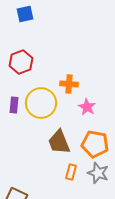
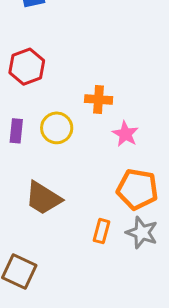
yellow circle: (41, 103) -> (57, 128), size x0.7
brown trapezoid: (59, 142) -> (43, 198), moved, turned -36

